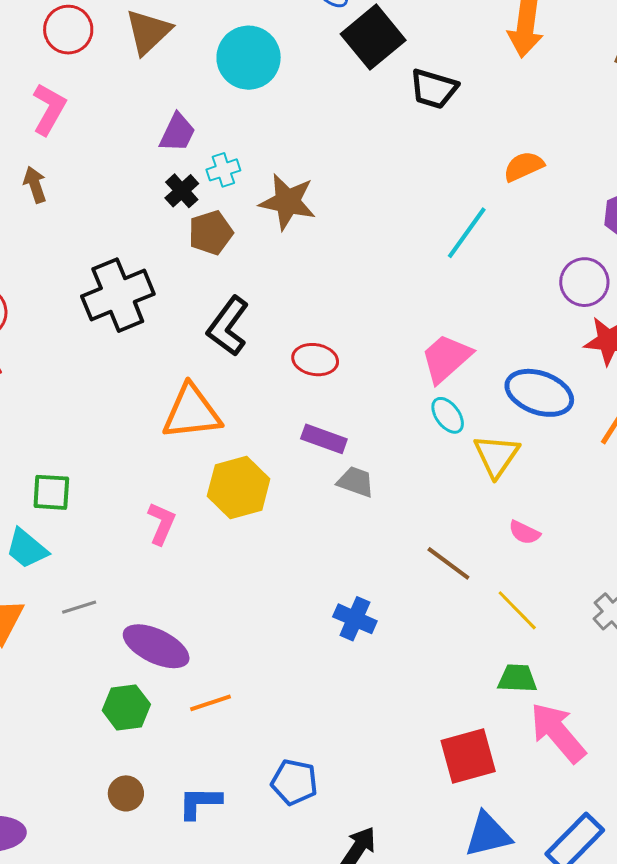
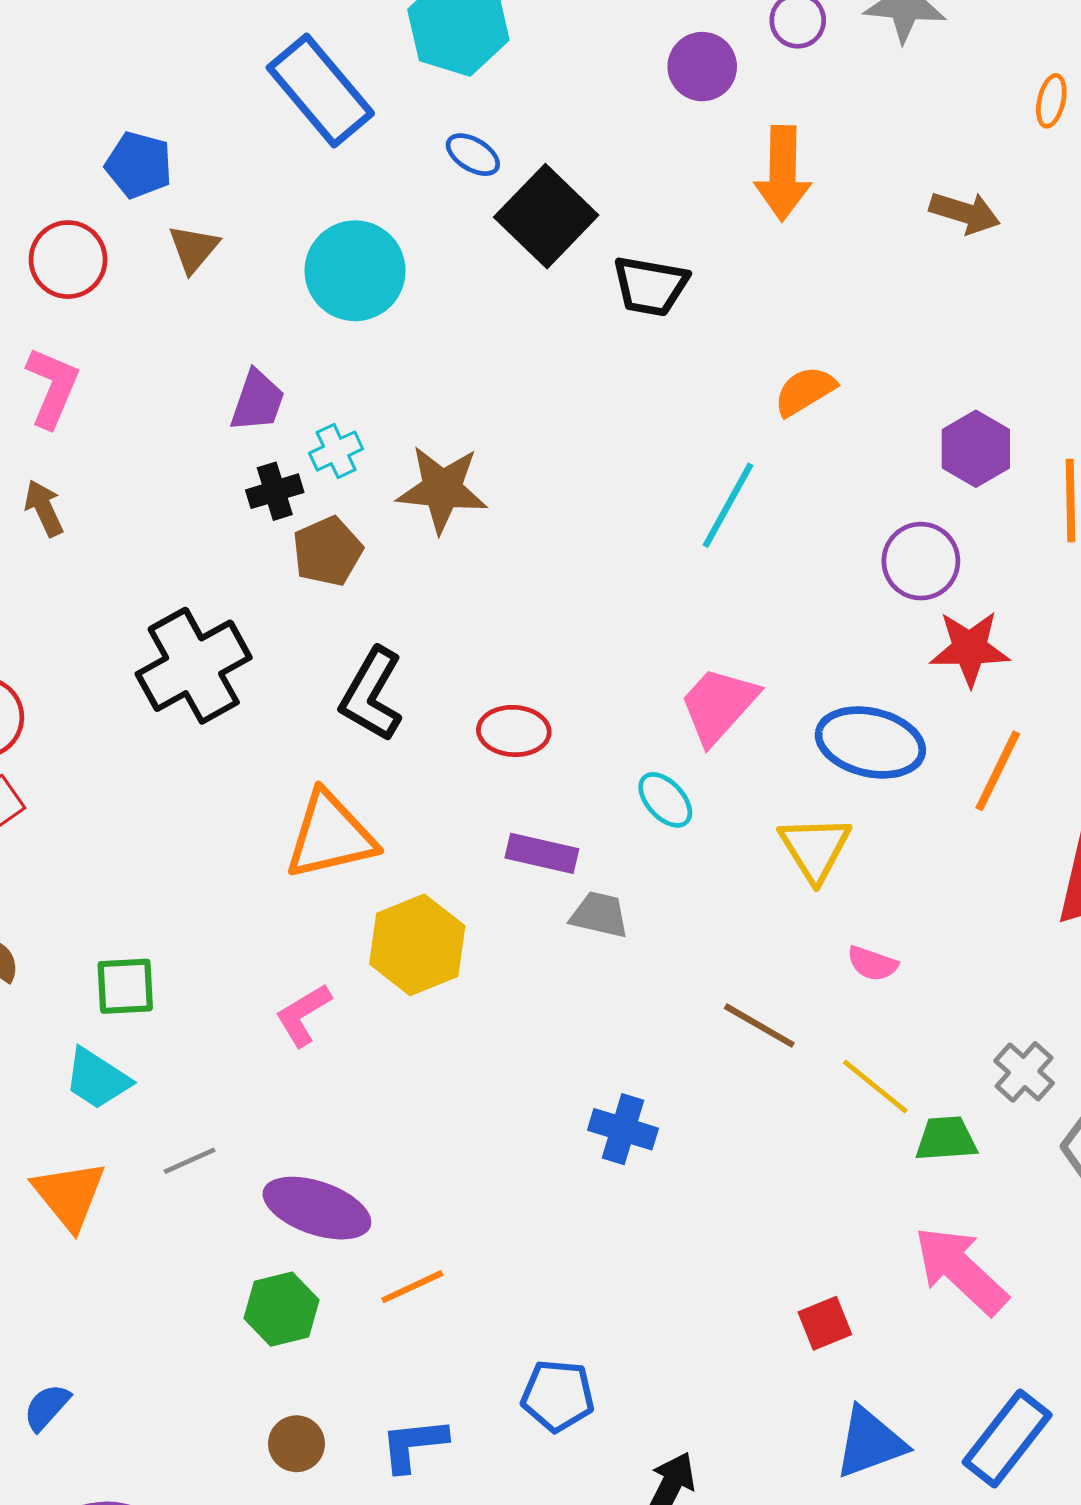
brown triangle: (148, 32) -> (193, 249), size x0.7
black cross: (182, 191) -> (275, 491), turned 32
cyan ellipse: (448, 415) -> (665, 800), moved
pink L-shape: (161, 523) -> (303, 1015), turned -138
green trapezoid: (517, 678) -> (946, 1139), moved
red square: (468, 756) -> (825, 1323), size x0.6

